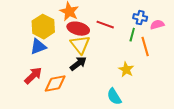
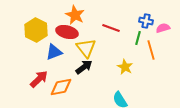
yellow hexagon: (43, 27) -> (36, 30), moved
red ellipse: (78, 29) -> (67, 32), moved
blue triangle: (38, 47) -> (54, 52), moved
yellow star: (126, 70) -> (125, 67), moved

